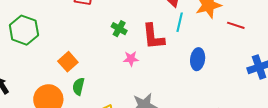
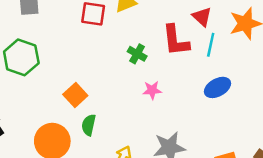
red L-shape: (153, 37) -> (176, 40), moved
blue ellipse: (198, 59) -> (217, 87), moved, turned 55

